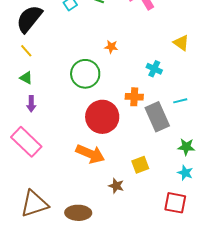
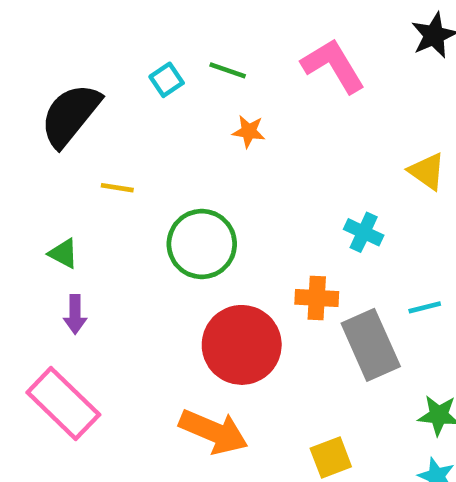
orange star: (111, 47) -> (249, 131), moved
yellow line: (26, 51) -> (117, 188), moved, turned -40

